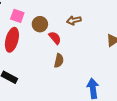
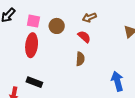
red semicircle: (55, 38) -> (84, 37), moved

